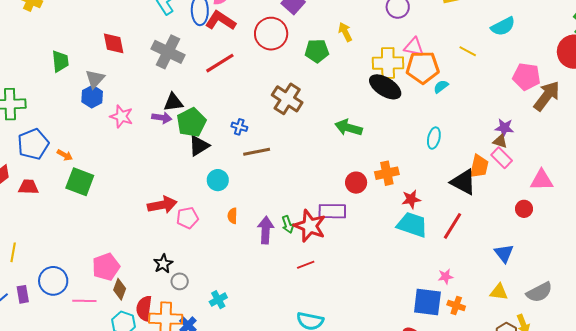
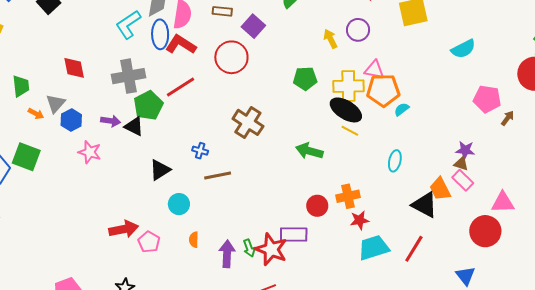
yellow arrow: (345, 32) -> (330, 39), moved
green pentagon: (317, 51) -> (305, 79), moved
yellow line: (468, 51) -> (350, 131), moved
gray cross: (168, 52) -> (129, 76), turned -36
brown arrow: (547, 96) -> (507, 118), size x0.5
blue hexagon: (92, 97) -> (71, 120), moved
black triangle: (173, 102) -> (134, 126), turned 35
pink star: (121, 116) -> (90, 152), moved
purple arrow: (162, 118) -> (111, 121), moved
green pentagon: (191, 122) -> (148, 105), moved
orange arrow: (65, 155) -> (36, 114), moved
orange trapezoid: (479, 166) -> (440, 189), turned 140
green square: (80, 182) -> (26, 157), moved
red star: (411, 199) -> (360, 220), moved
red circle: (524, 209) -> (485, 231), size x1.8
pink pentagon: (188, 218) -> (149, 242), turned -30
cyan trapezoid: (412, 225) -> (374, 248), turned -36

